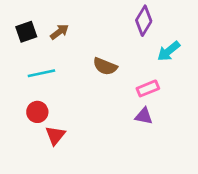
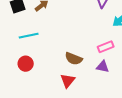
brown semicircle: (105, 66) -> (74, 59), moved
red triangle: (55, 135) -> (68, 81), moved

